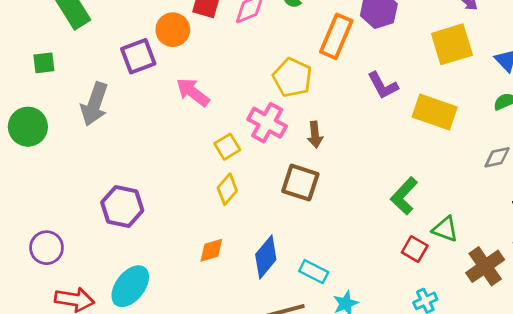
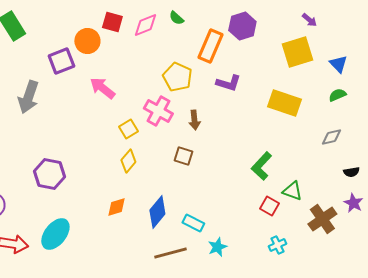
purple L-shape: (383, 86) -> (228, 83), moved, turned -45
brown square: (300, 183) -> (183, 156), size x0.7

